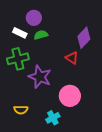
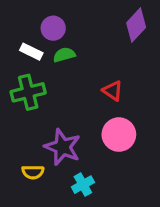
purple diamond: (84, 38) -> (136, 25), moved
purple star: (40, 77) -> (63, 147), moved
pink circle: (70, 96) -> (119, 135), moved

